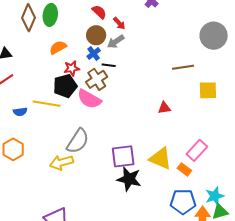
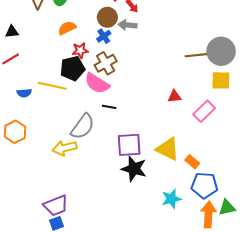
gray circle: (214, 36) -> (221, 51), moved
gray arrow: (116, 42) -> (127, 25), turned 36
black line: (109, 65) -> (109, 107), moved
pink rectangle: (197, 150) -> (204, 111), moved
cyan star: (215, 196) -> (171, 199), moved
blue pentagon: (183, 202) -> (204, 185), moved

